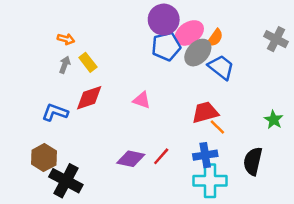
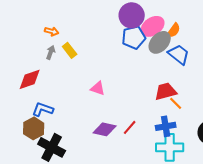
red diamond: (89, 98) -> (30, 79), moved
pink triangle: (142, 100) -> (98, 88), moved
blue L-shape: (55, 112) -> (43, 109), moved

